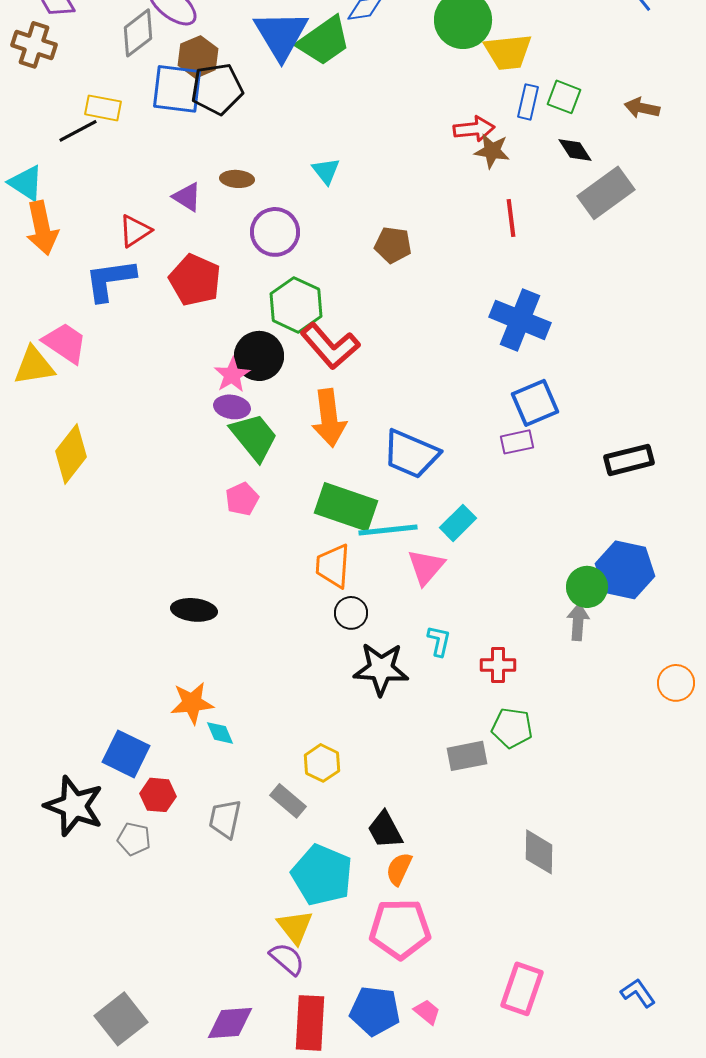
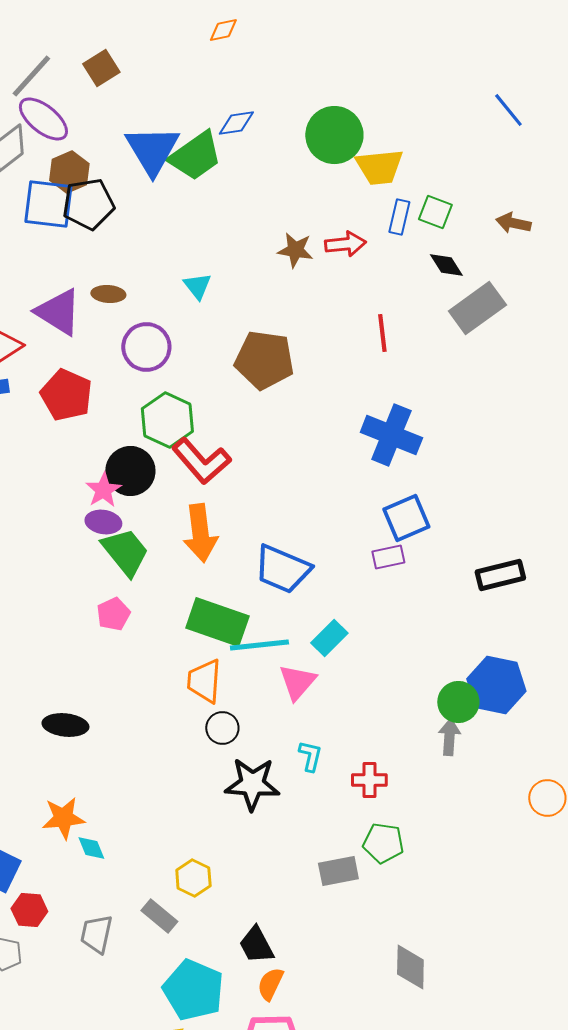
brown star: (492, 151) -> (295, 250), moved
purple triangle: (187, 197) -> (58, 312), size x1.6
brown pentagon: (393, 245) -> (264, 360), size x1.6

